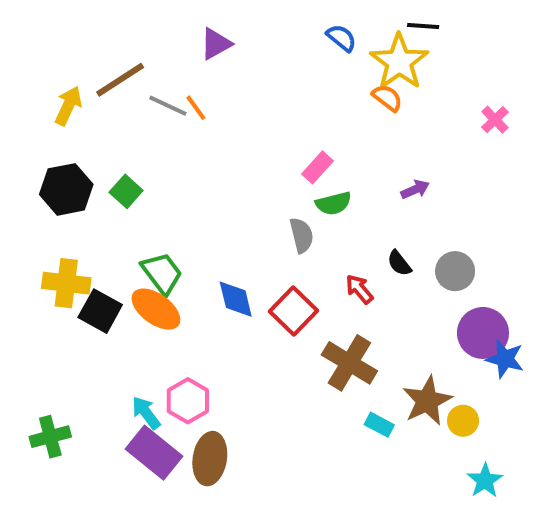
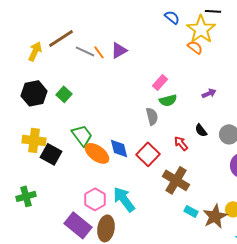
purple triangle: (216, 44) -> (119, 50), moved
orange ellipse: (156, 309) -> (97, 153), moved
brown star: (427, 401) -> (215, 216), moved
cyan arrow: (146, 413) -> (124, 199), moved, size x1.5
green cross: (50, 437) -> (26, 196), moved

